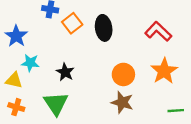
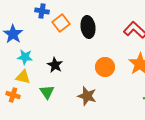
yellow triangle: (14, 80) -> (23, 77), moved
brown star: (122, 102) -> (87, 96), moved
green triangle: (56, 104) -> (47, 92), size x0.7

